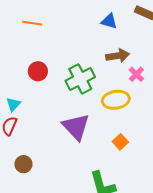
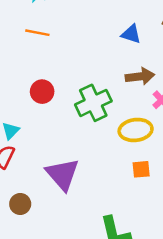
purple triangle: (76, 127) -> (62, 174), moved
orange square: (120, 142) -> (141, 169), moved, turned 35

